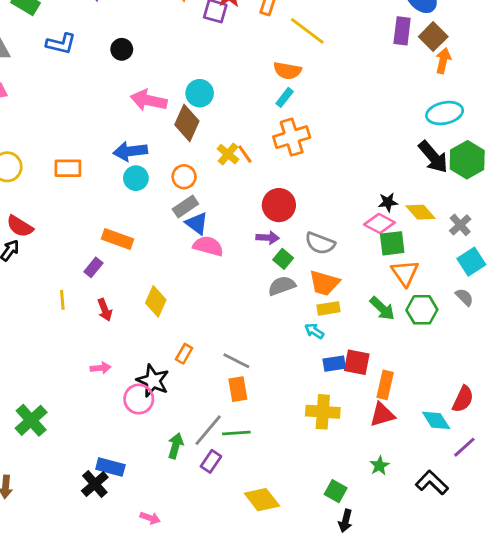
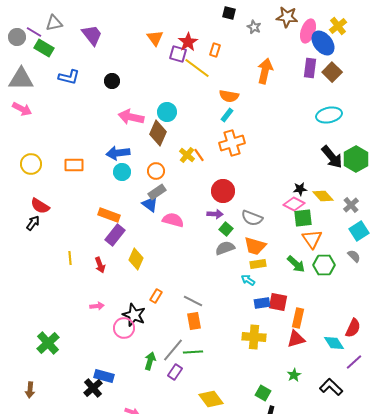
yellow line: (307, 31) -> (197, 68), moved
orange arrow: (443, 61) -> (265, 71), moved, size x1.4
cyan ellipse: (445, 113) -> (329, 115), moved
blue triangle: (197, 223) -> (150, 204), moved
purple rectangle: (93, 267) -> (115, 235), moved, size x1.5

